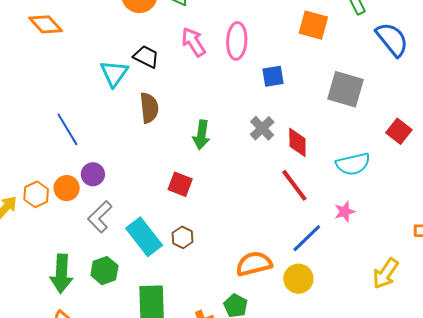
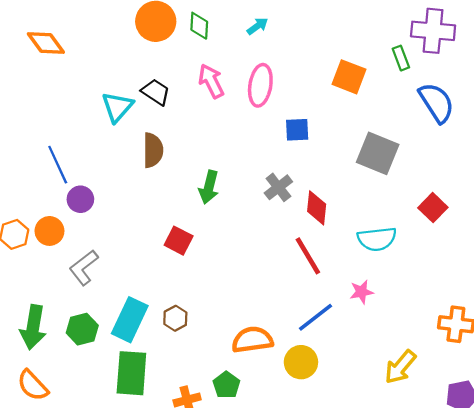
purple circle: (93, 174) -> (80, 199), moved
cyan rectangle: (144, 237) -> (130, 320), moved, turned 57
brown hexagon: (183, 237) -> (175, 318), moved

